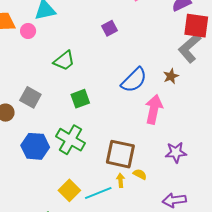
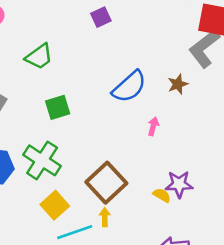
pink arrow: (154, 109) -> (153, 126), size x0.5
brown square: (120, 154) -> (106, 183), turned 32
yellow semicircle: (140, 174) -> (162, 195), moved
yellow square: (69, 190) -> (55, 205), moved

